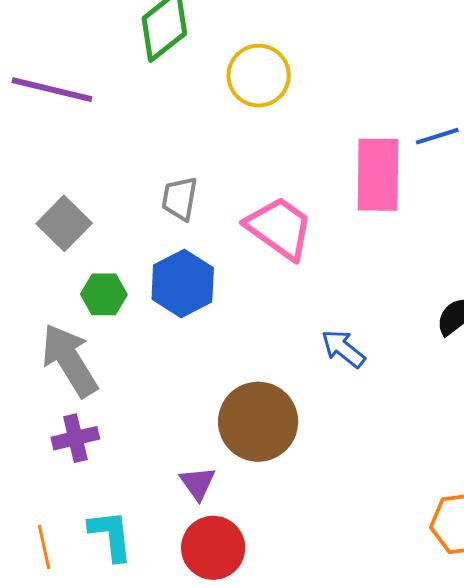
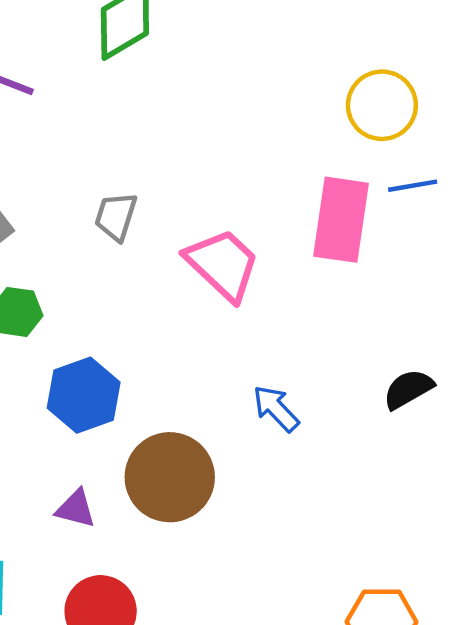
yellow circle: (259, 76) -> (382, 105), moved
blue hexagon: (183, 283) -> (84, 395), moved
purple triangle: (198, 483) -> (76, 509), moved, turned -48

